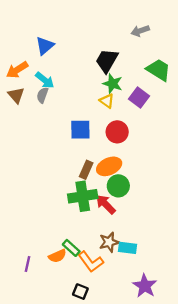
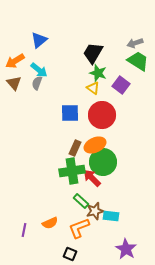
gray arrow: (140, 31) -> (135, 43), moved
red circle: (117, 132) -> (102, 115), size x1.4
green circle: (118, 186) -> (103, 162), size x1.4
green rectangle: (71, 248) -> (81, 201), moved
orange L-shape: (91, 262) -> (79, 228), turned 105

